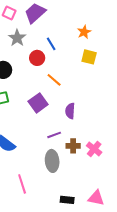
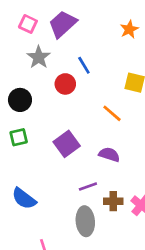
orange star: (84, 32) -> (129, 29), moved
orange line: (54, 80) -> (112, 113), moved
purple semicircle: (70, 111) -> (109, 155), turned 105

